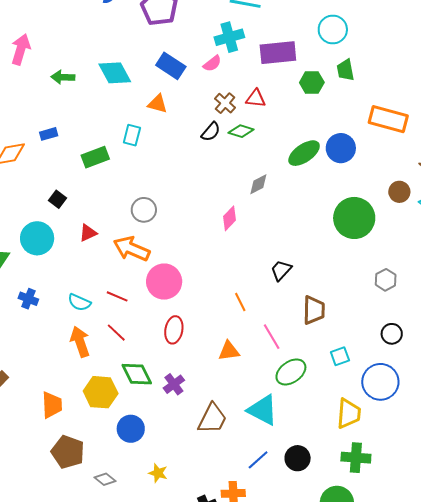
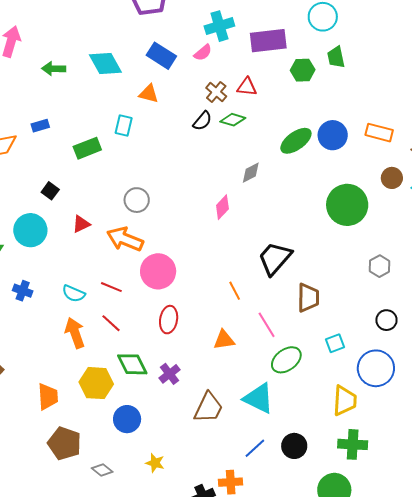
orange rectangle: (388, 119) -> (379, 133), moved, size x0.7
black trapezoid: (281, 270) -> (275, 258), size x1.6

